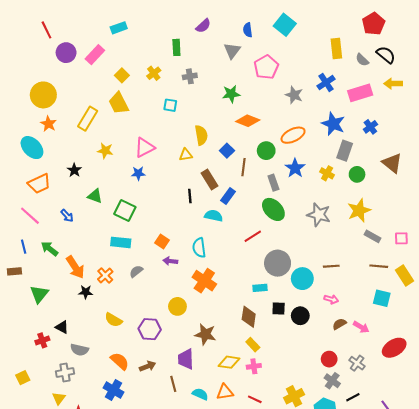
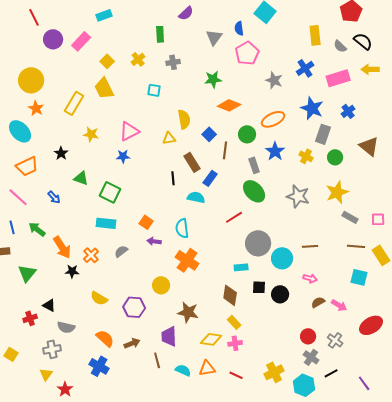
blue semicircle: (248, 30) -> (239, 28), moved
yellow square: (23, 378) -> (11, 354), turned -32

